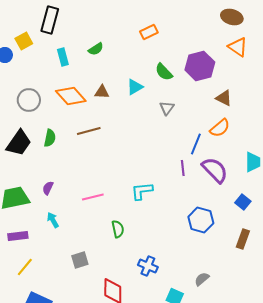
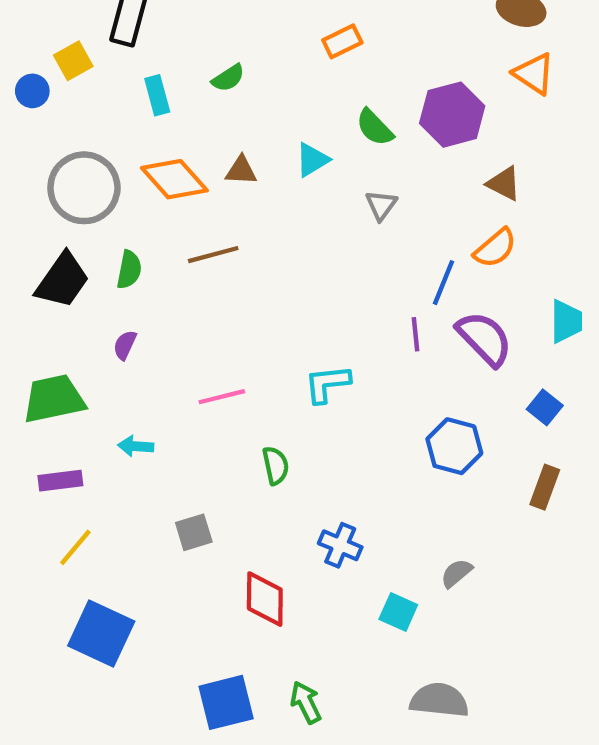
gray circle: (29, 100) -> (84, 188), size x1.4
purple semicircle: (48, 188) -> (125, 345), moved
cyan arrow: (53, 220) -> (136, 446), turned -56

